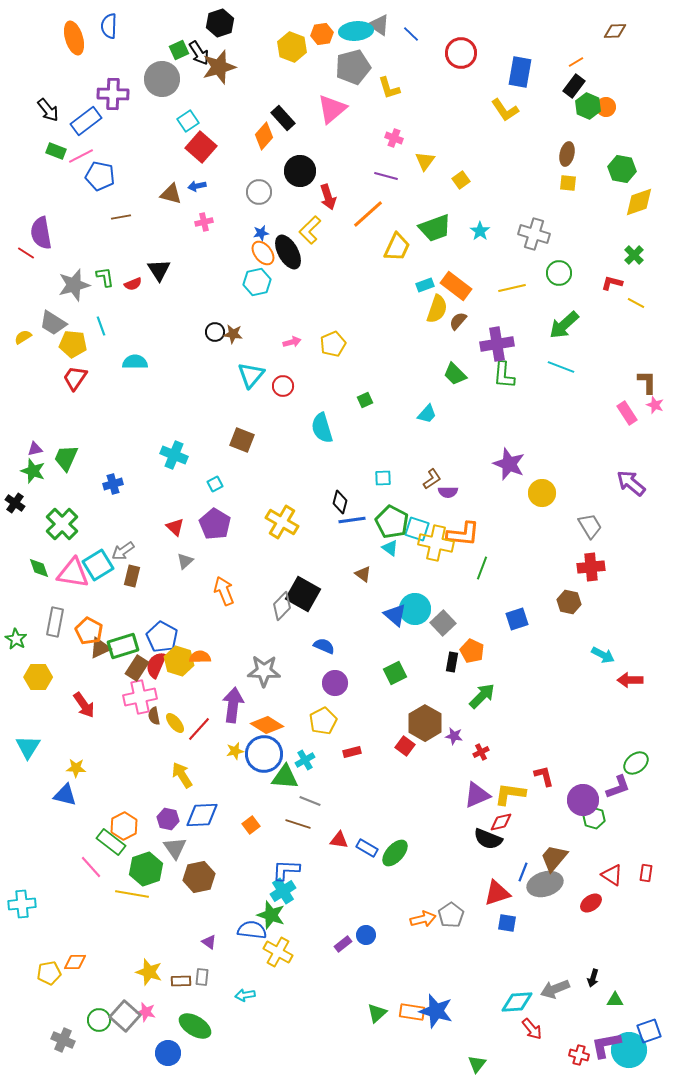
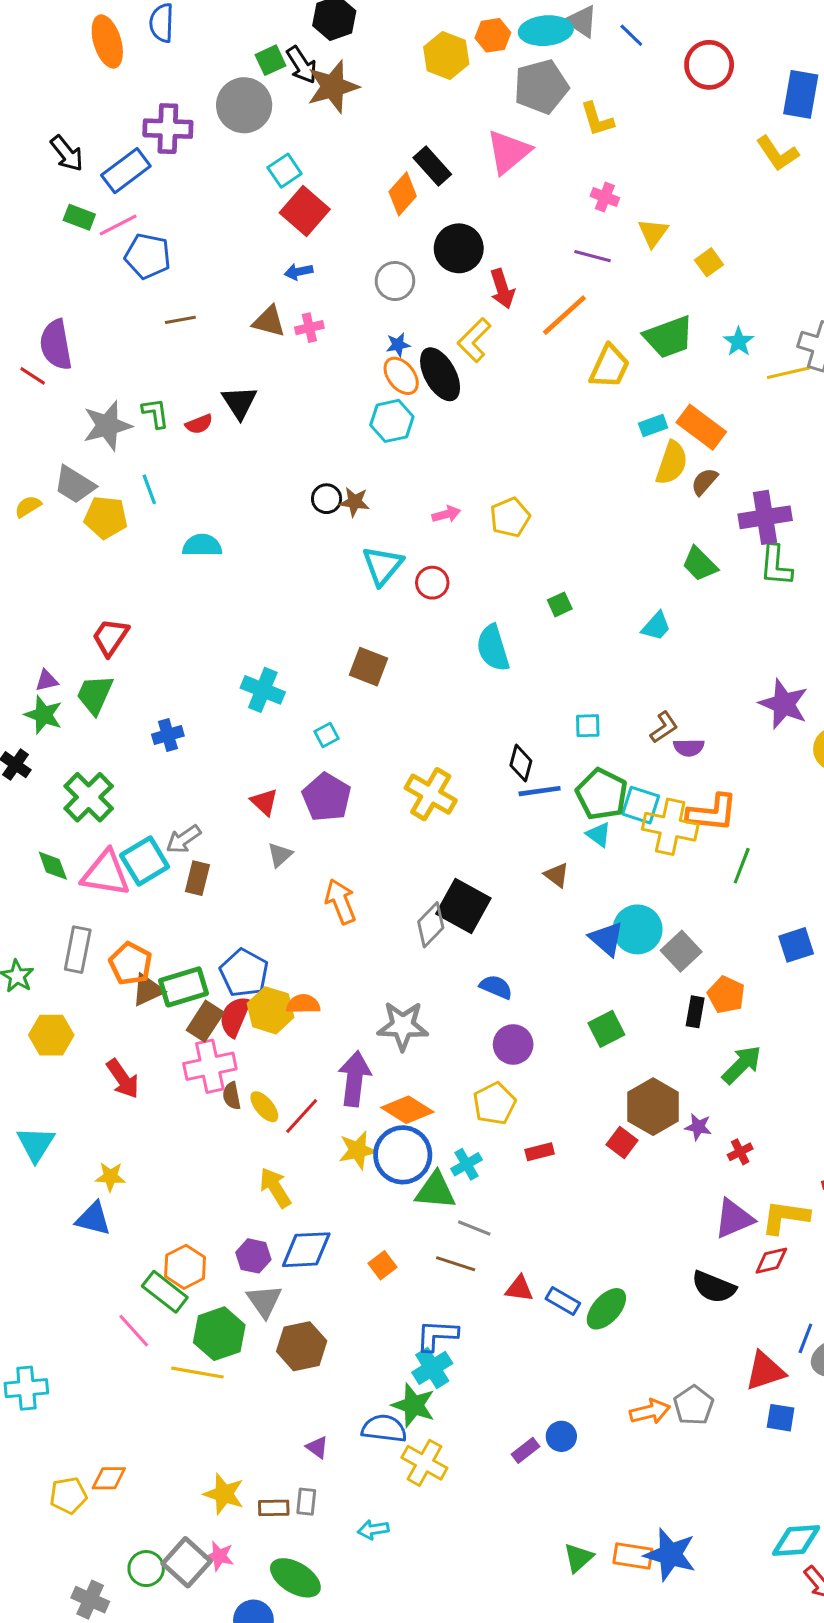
brown triangle: (171, 194) -> (269, 321), moved
yellow line: (512, 288) -> (788, 373), moved
red trapezoid: (75, 378) -> (110, 637), moved
yellow star: (235, 751) -> (358, 1150), size x1.4
black semicircle: (488, 839) -> (714, 1287), moved

